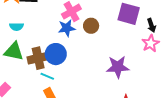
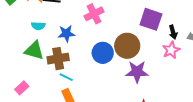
brown circle: (91, 26) -> (127, 46), moved, size x1.6
blue star: (67, 28) -> (66, 34), moved
blue circle: (56, 54) -> (103, 53), moved

